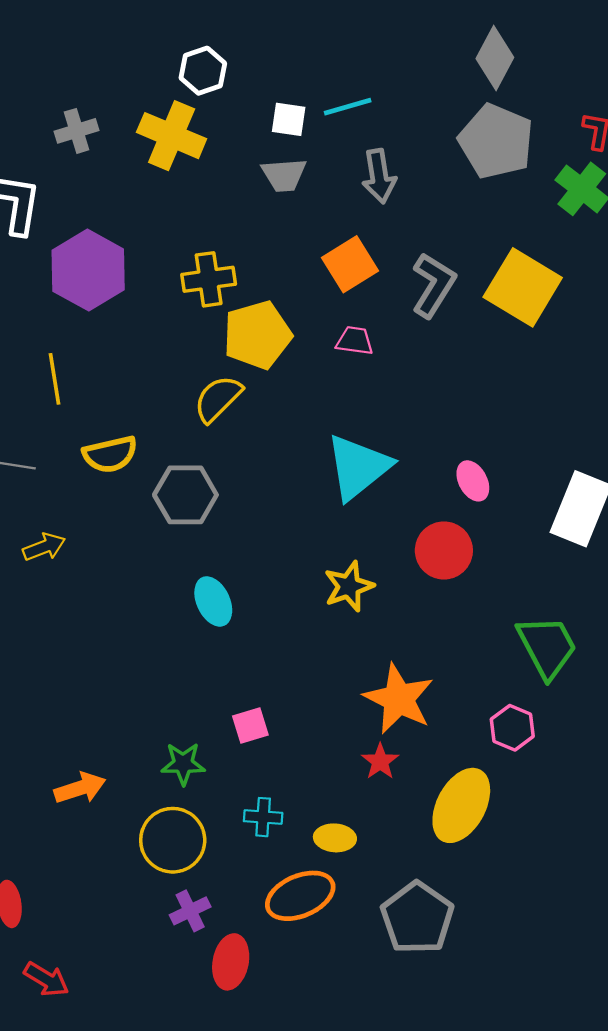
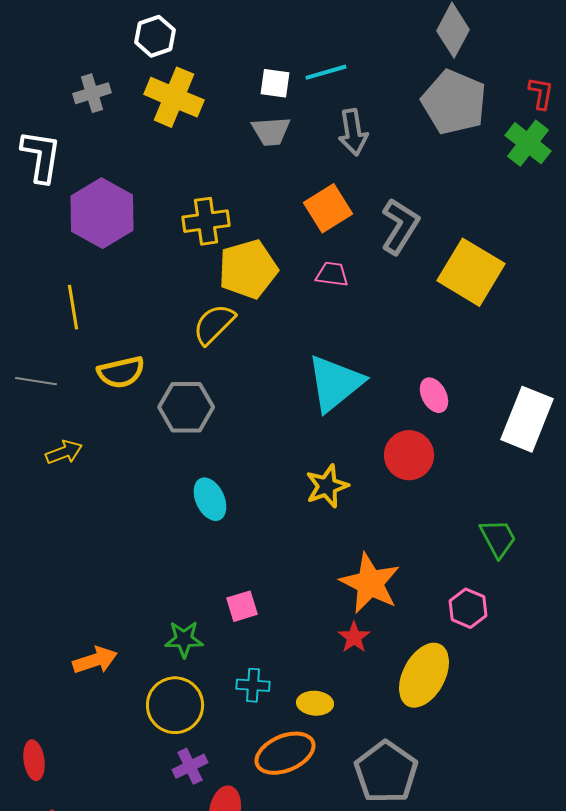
white hexagon: (203, 71) -> (155, 36), moved
yellow square: (523, 287) -> (471, 272), moved
green trapezoid: (547, 647) -> (498, 538), size x0.7

